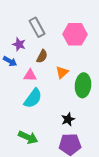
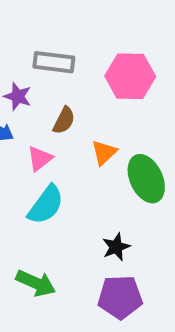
gray rectangle: (37, 27) -> (54, 62), turned -54
pink triangle: (30, 75) -> (40, 159), turned -40
green ellipse: (83, 85) -> (146, 179), turned -30

